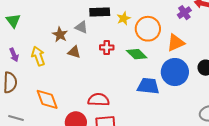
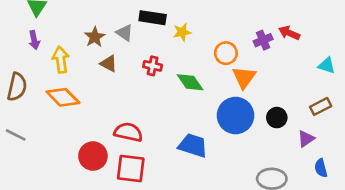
orange circle: (148, 29) -> (226, 53), moved, size x0.7
orange triangle: (176, 43) -> (244, 77), turned -42
purple arrow: (14, 55) -> (34, 40), moved
blue trapezoid: (148, 86) -> (193, 145), moved
orange diamond: (47, 99) -> (63, 97), moved, turned -35

